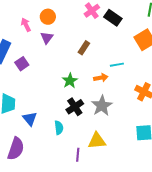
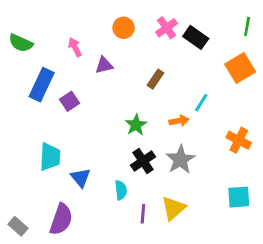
orange circle: (48, 17) -> (124, 28), moved
purple triangle: (47, 38) -> (104, 65), turned 40
cyan line: (117, 65) -> (201, 103), turned -48
yellow triangle: (97, 141) -> (174, 208), turned -36
purple line: (78, 155) -> (143, 214), moved

